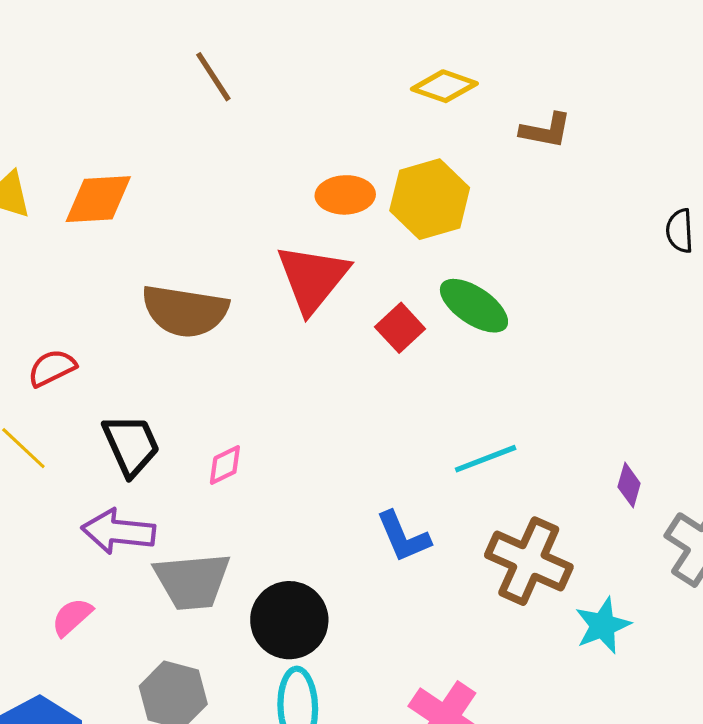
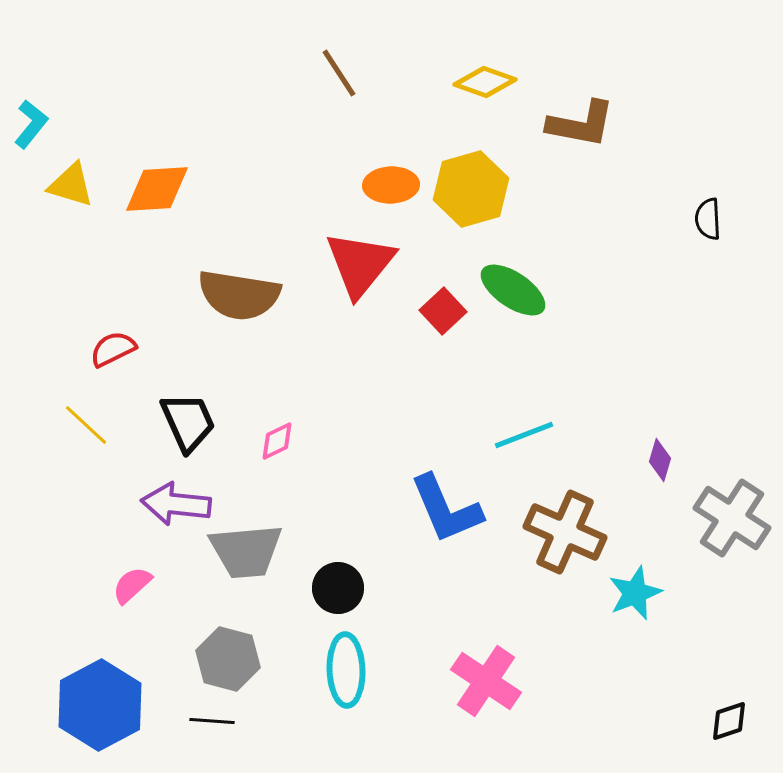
brown line: (213, 77) -> (339, 73), moved
brown L-shape: (546, 131) -> (581, 124), size x1.4
blue L-shape: (403, 537) -> (446, 509), size x1.4
black circle: (289, 620) -> (338, 588), size x0.7

